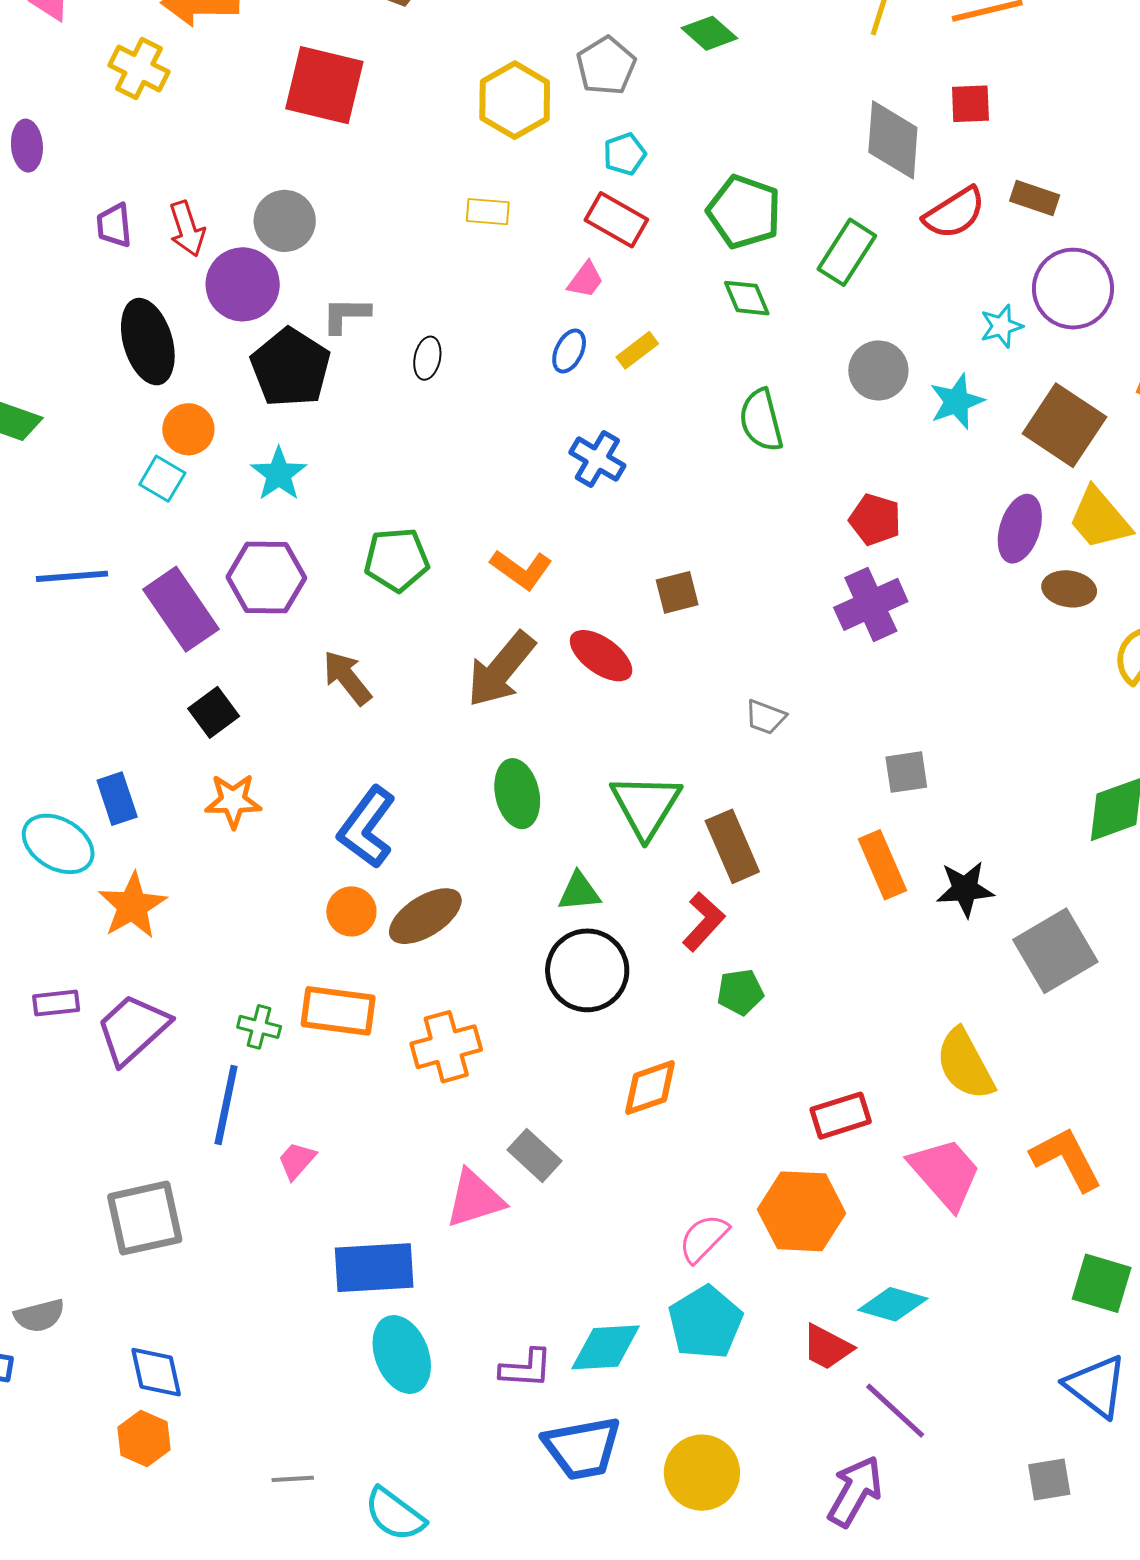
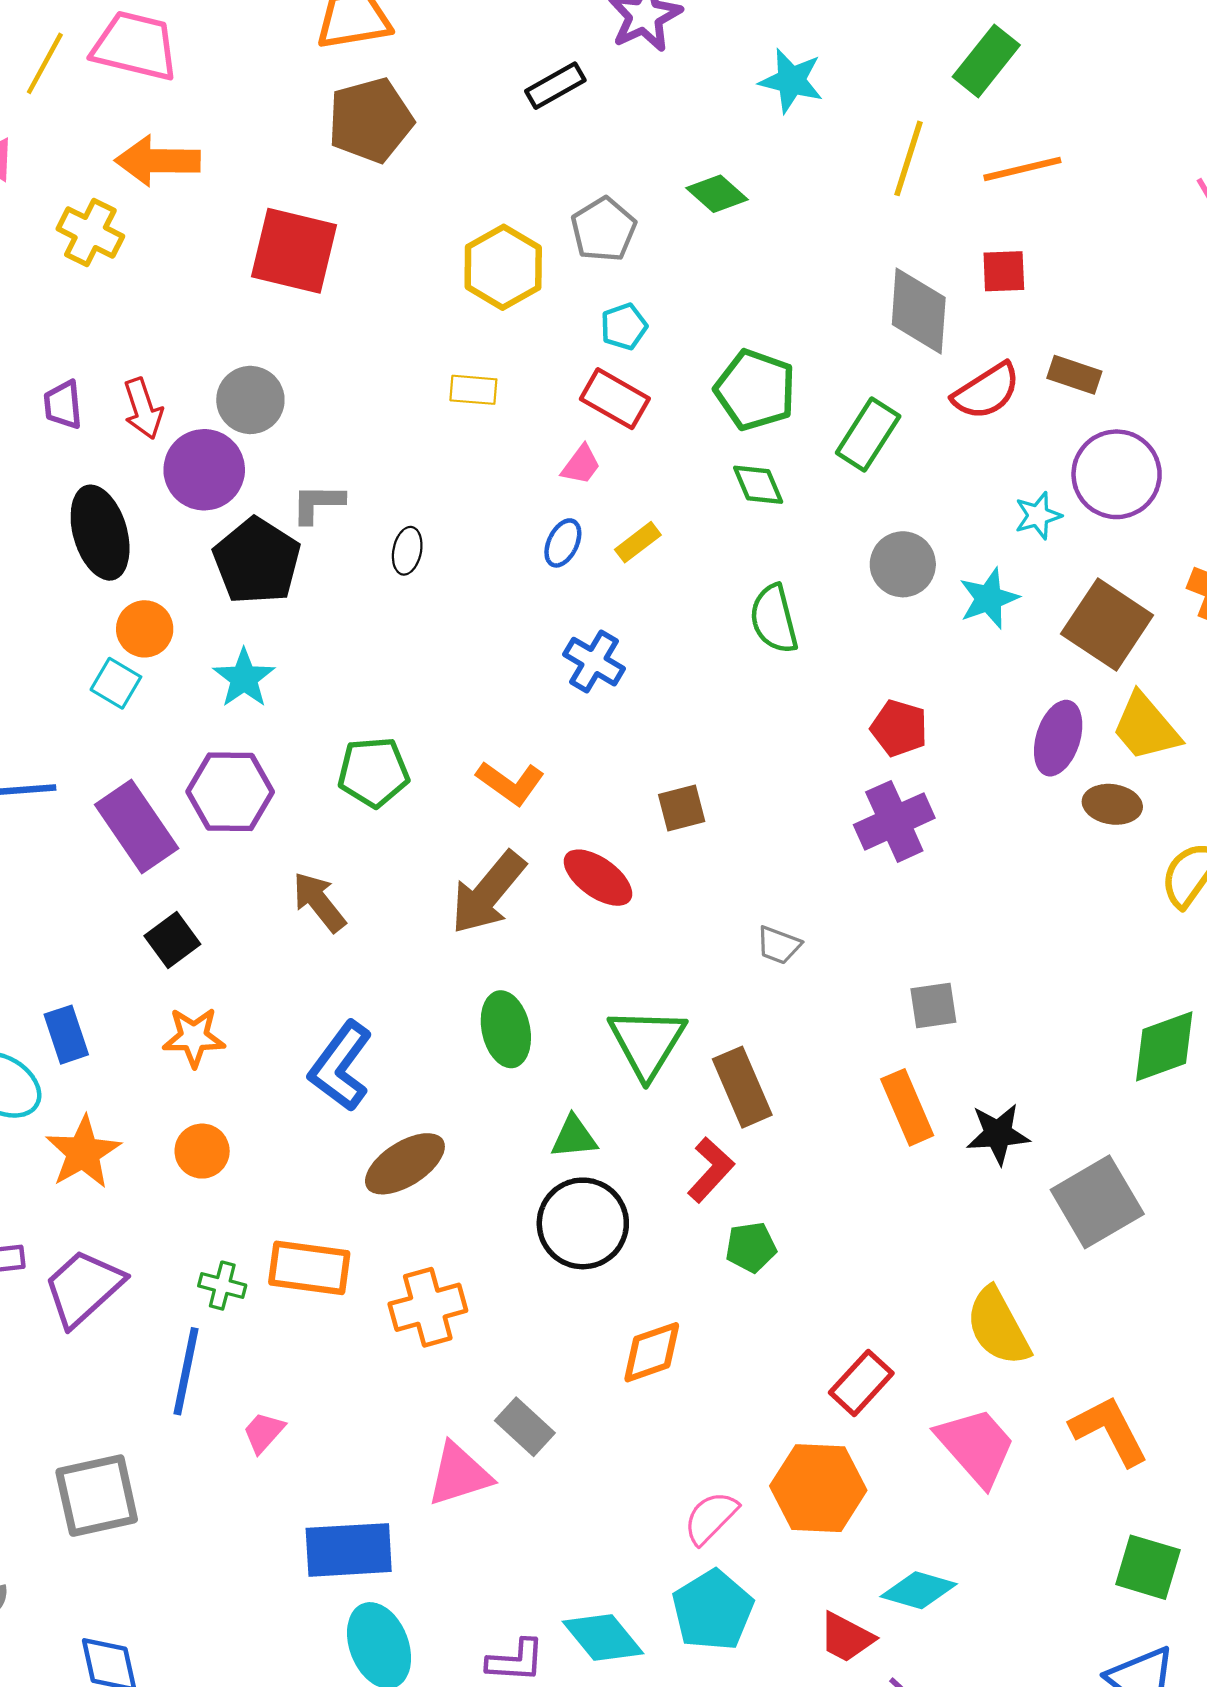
orange circle: (351, 911) -> (202, 1151), moved
red rectangle: (841, 1116) -> (861, 1383), turned -30
cyan diamond: (606, 1347) -> (603, 1638), turned 54

